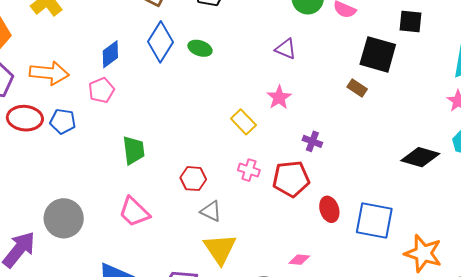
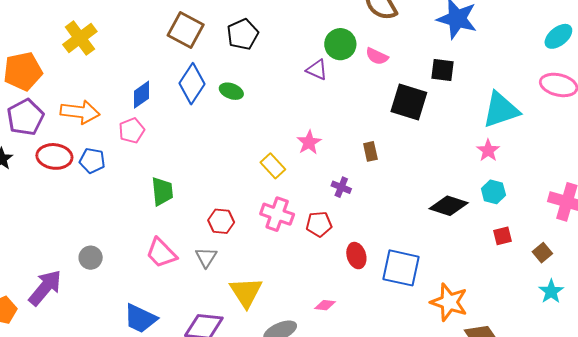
purple triangle: (286, 49) -> (317, 70), moved
brown rectangle: (357, 88) -> (370, 151), moved, turned 42
pink cross: (249, 170) -> (277, 214), size x1.5
red pentagon: (291, 179) -> (319, 224), size x0.7
gray triangle: (211, 211) -> (206, 257), moved, turned 35
gray circle: (64, 218) -> (91, 258), size x0.6

